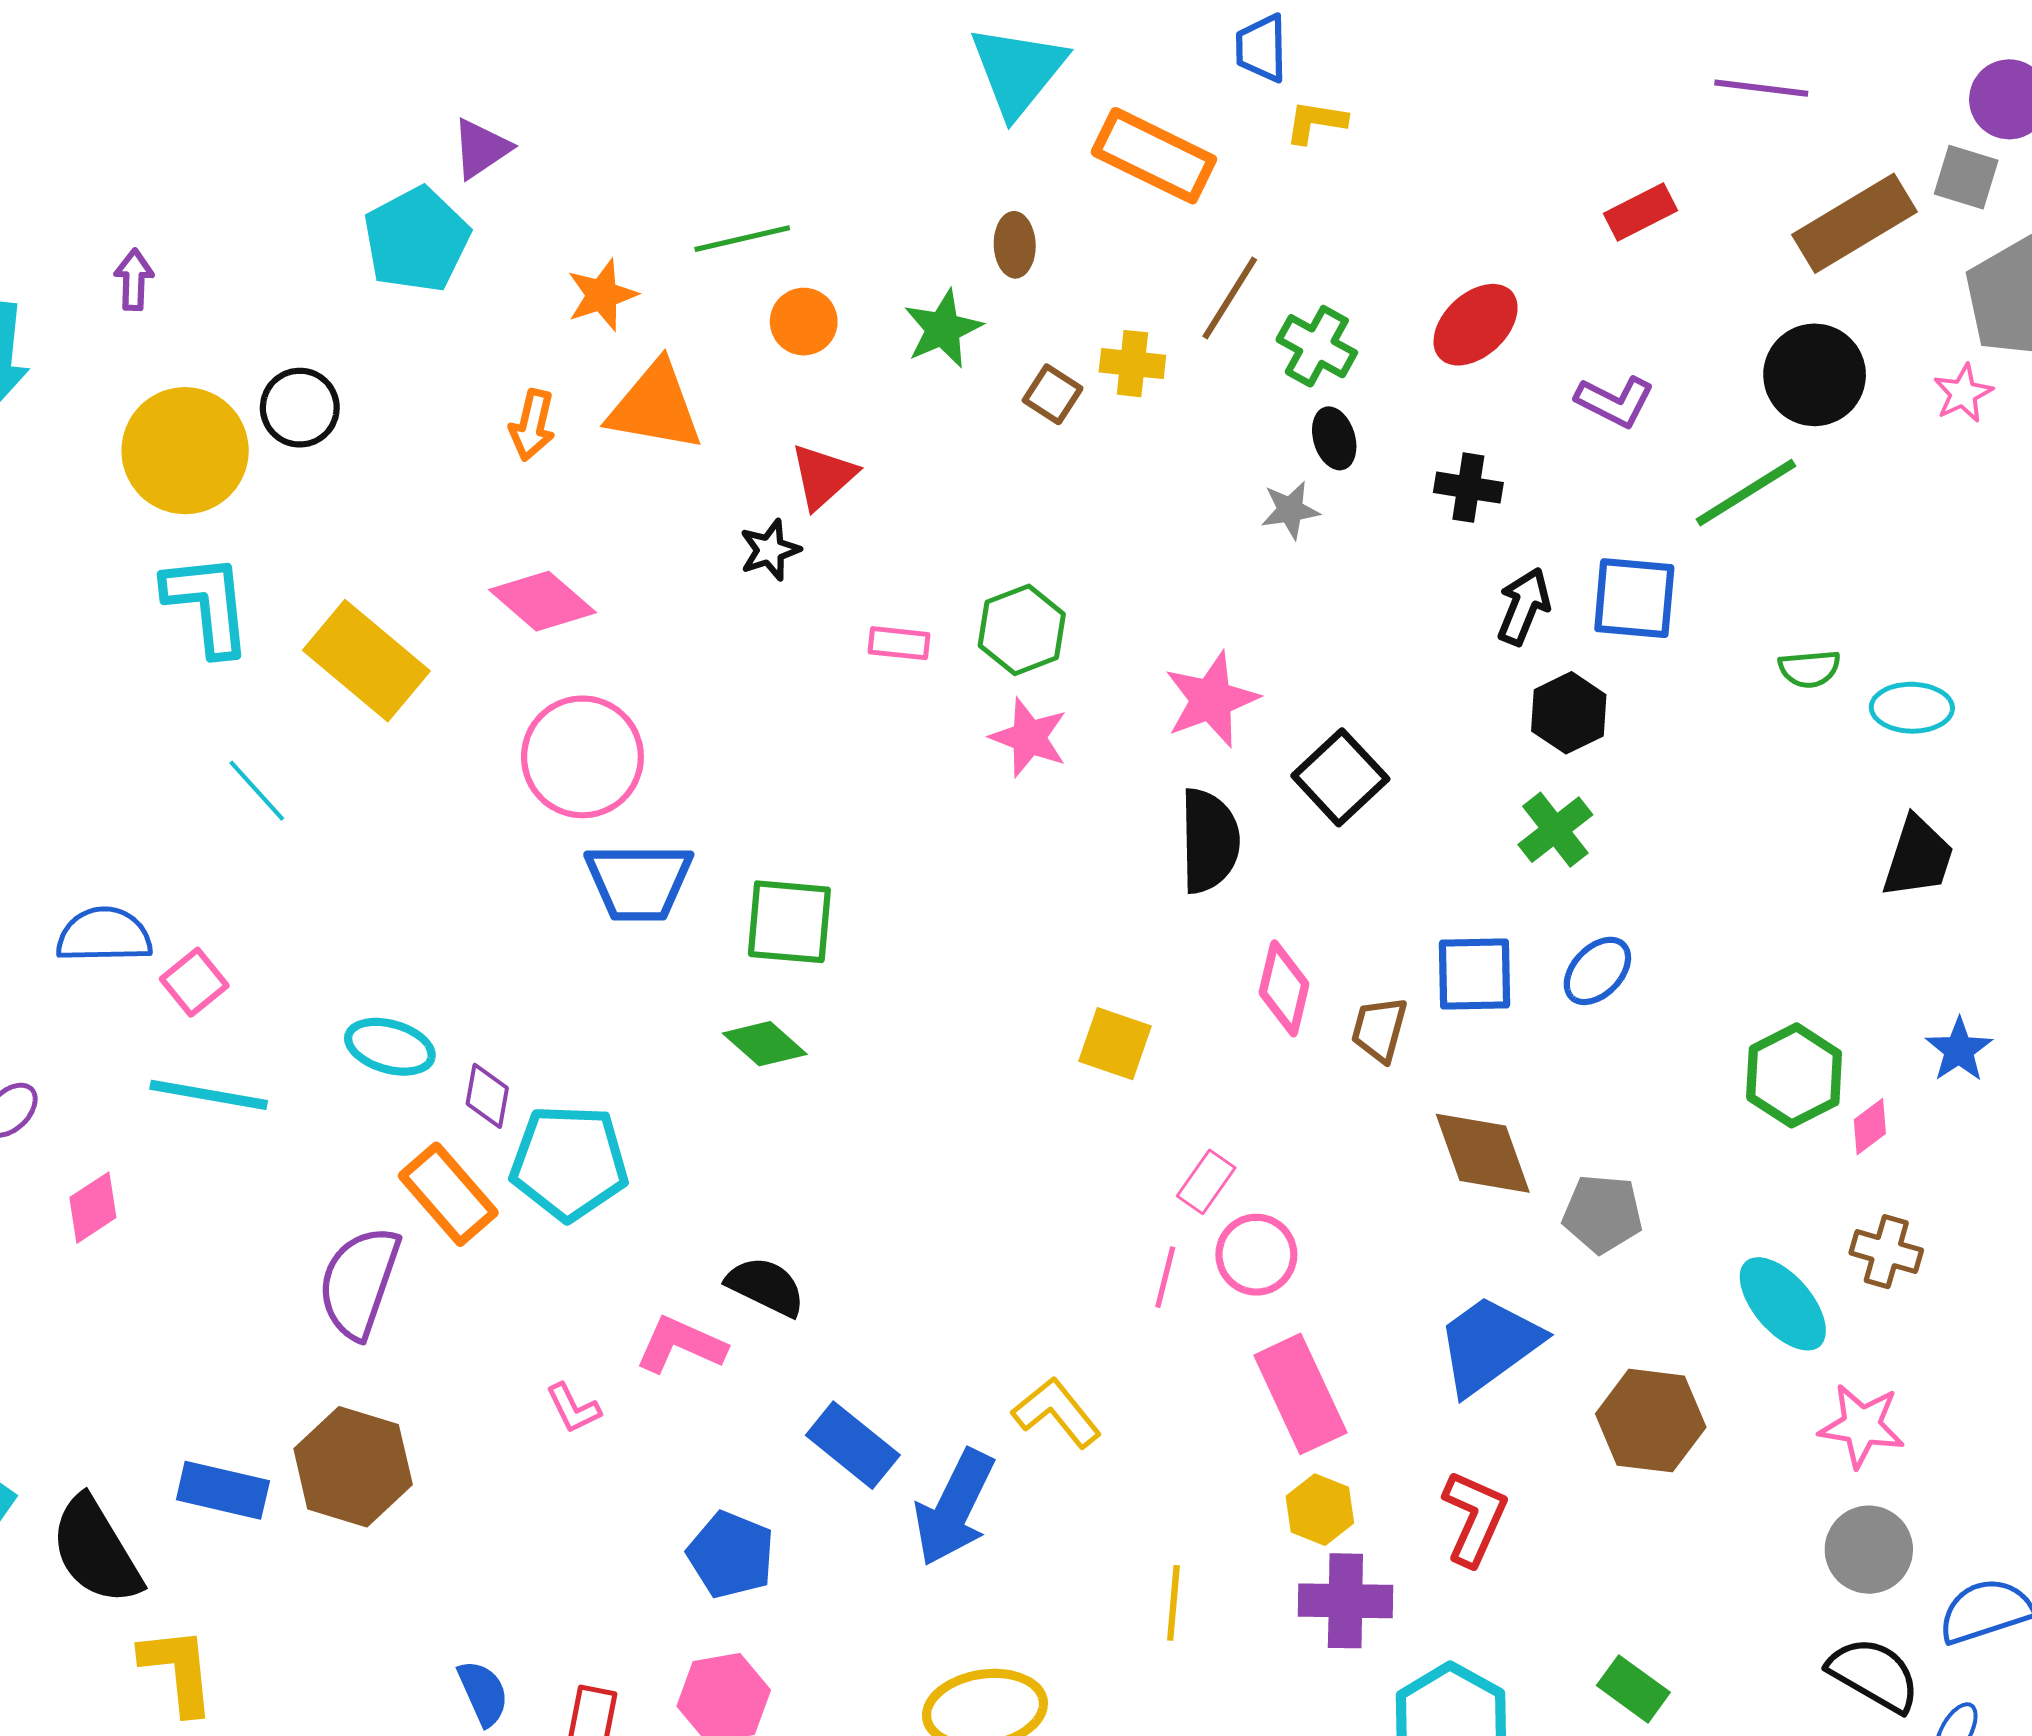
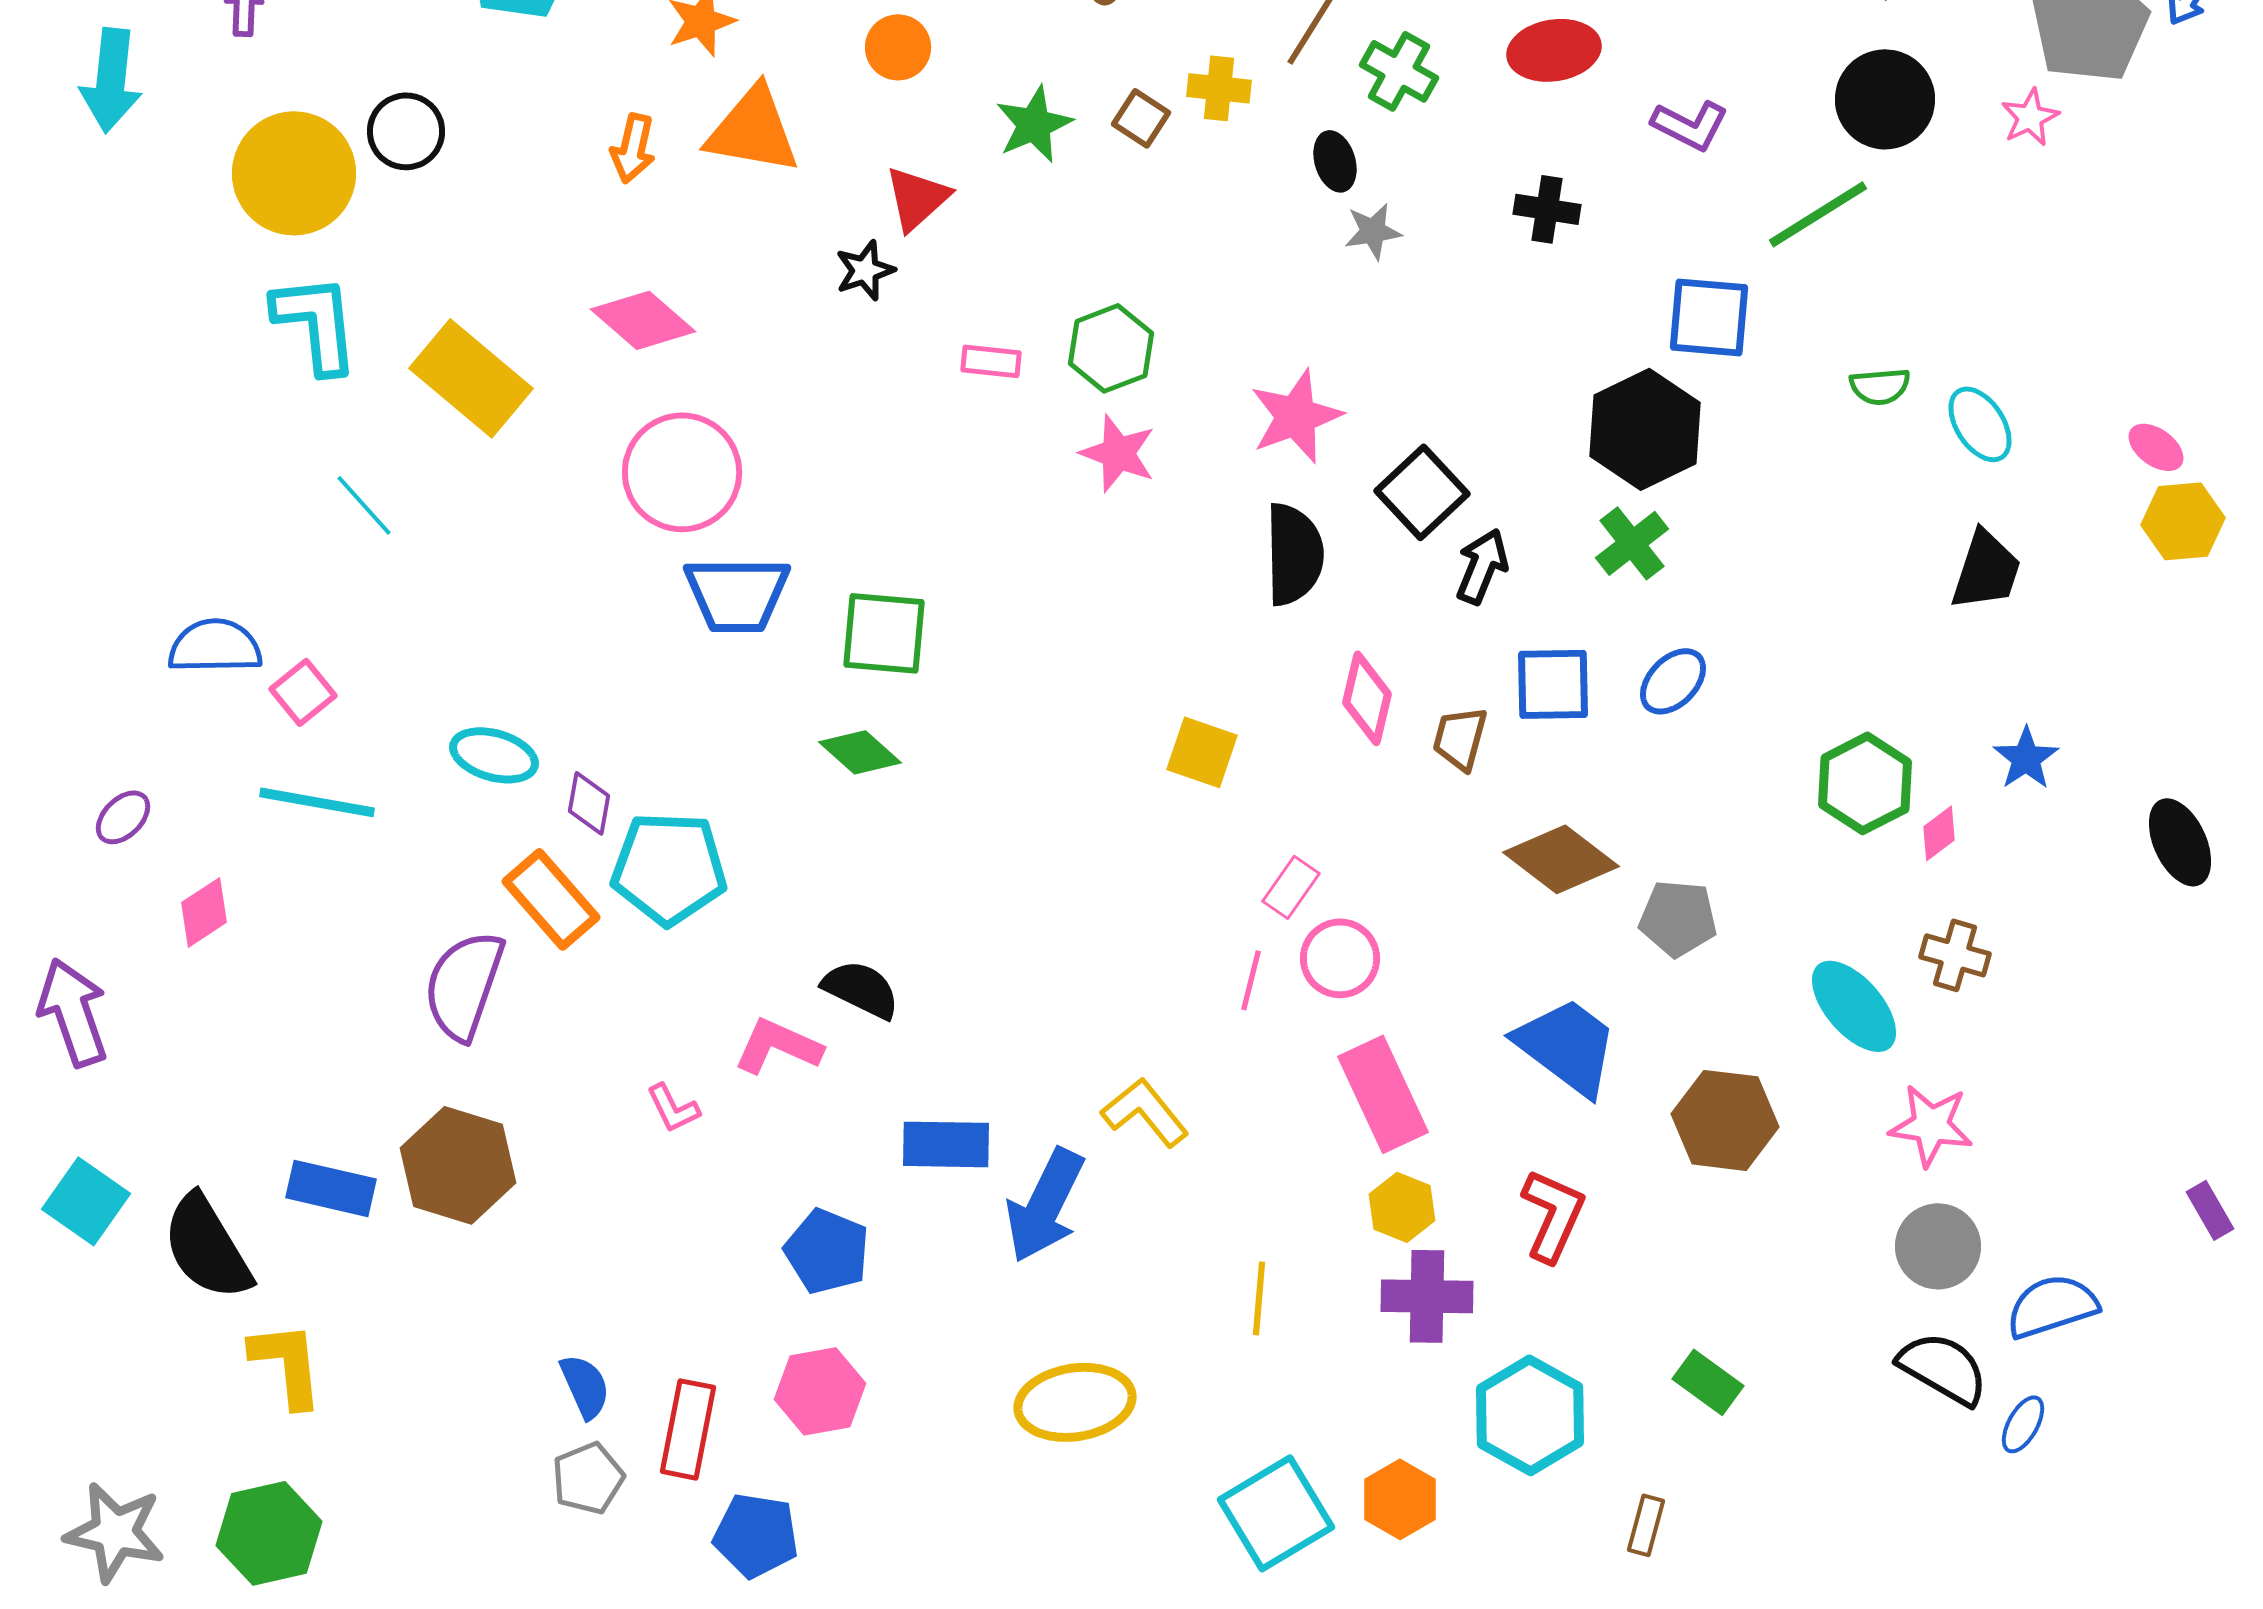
red ellipse: (1476, 325) -> (1554, 50), turned 34
green star: (943, 329) -> (1034, 124), moved
black ellipse: (1334, 438) -> (1335, 161), moved
black arrow: (1524, 606) -> (1482, 566), moved
cyan ellipse: (1912, 708) -> (1980, 424), turned 56
black hexagon: (1569, 713) -> (1645, 429), size x1.5
brown diamond: (1483, 1153) -> (1561, 859), turned -33
blue trapezoid: (1489, 1345) -> (1567, 1046), turned 73
blue rectangle: (853, 1445) -> (946, 1144), turned -38

